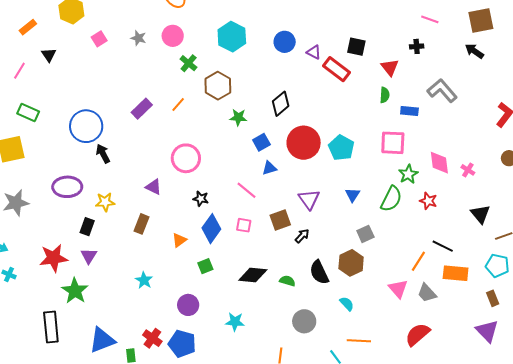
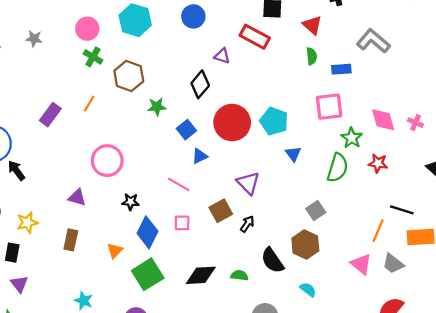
pink circle: (173, 36) -> (87, 29), moved
purple triangle: (314, 52) -> (222, 56), moved
blue triangle: (353, 195) -> (293, 154), moved
green square: (205, 266) -> (148, 274), size x1.8

